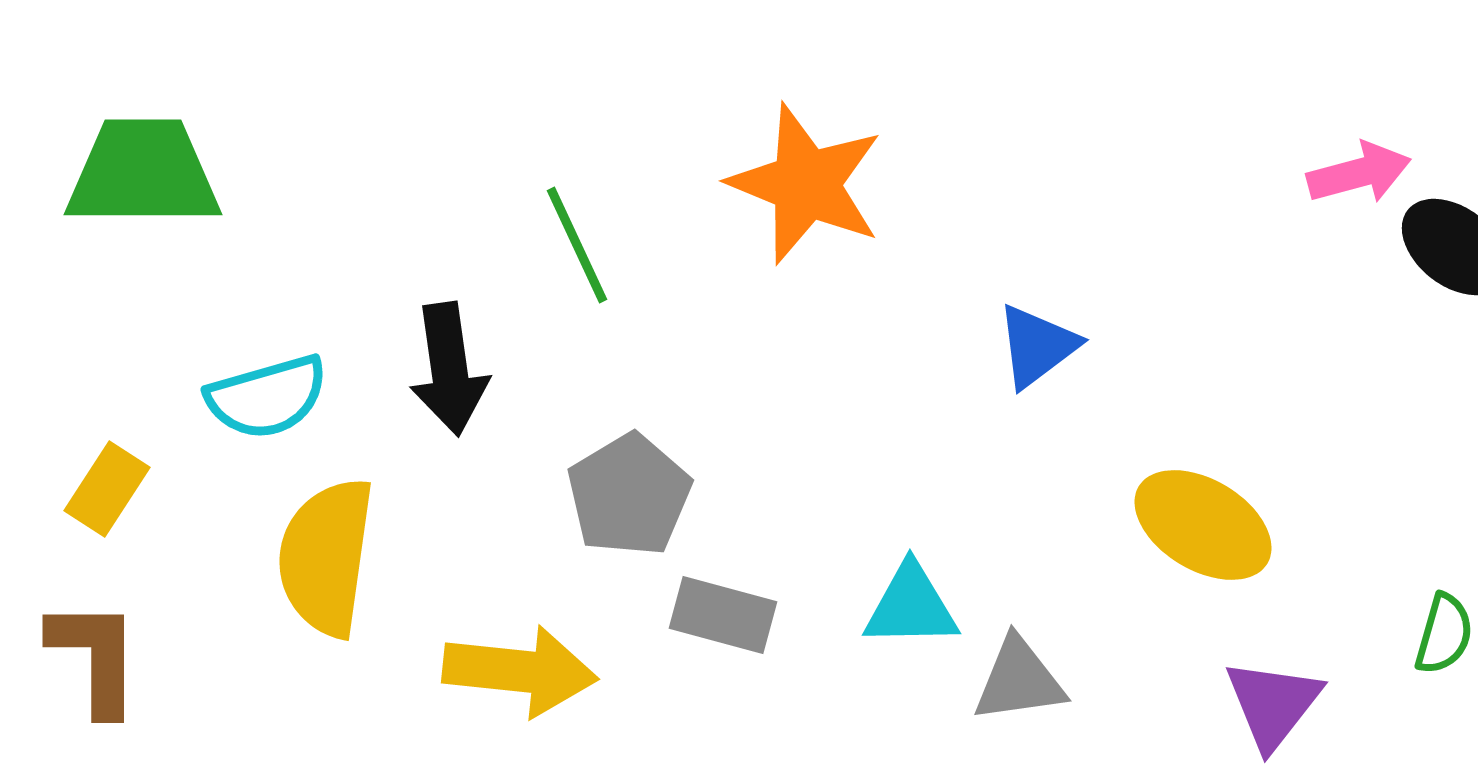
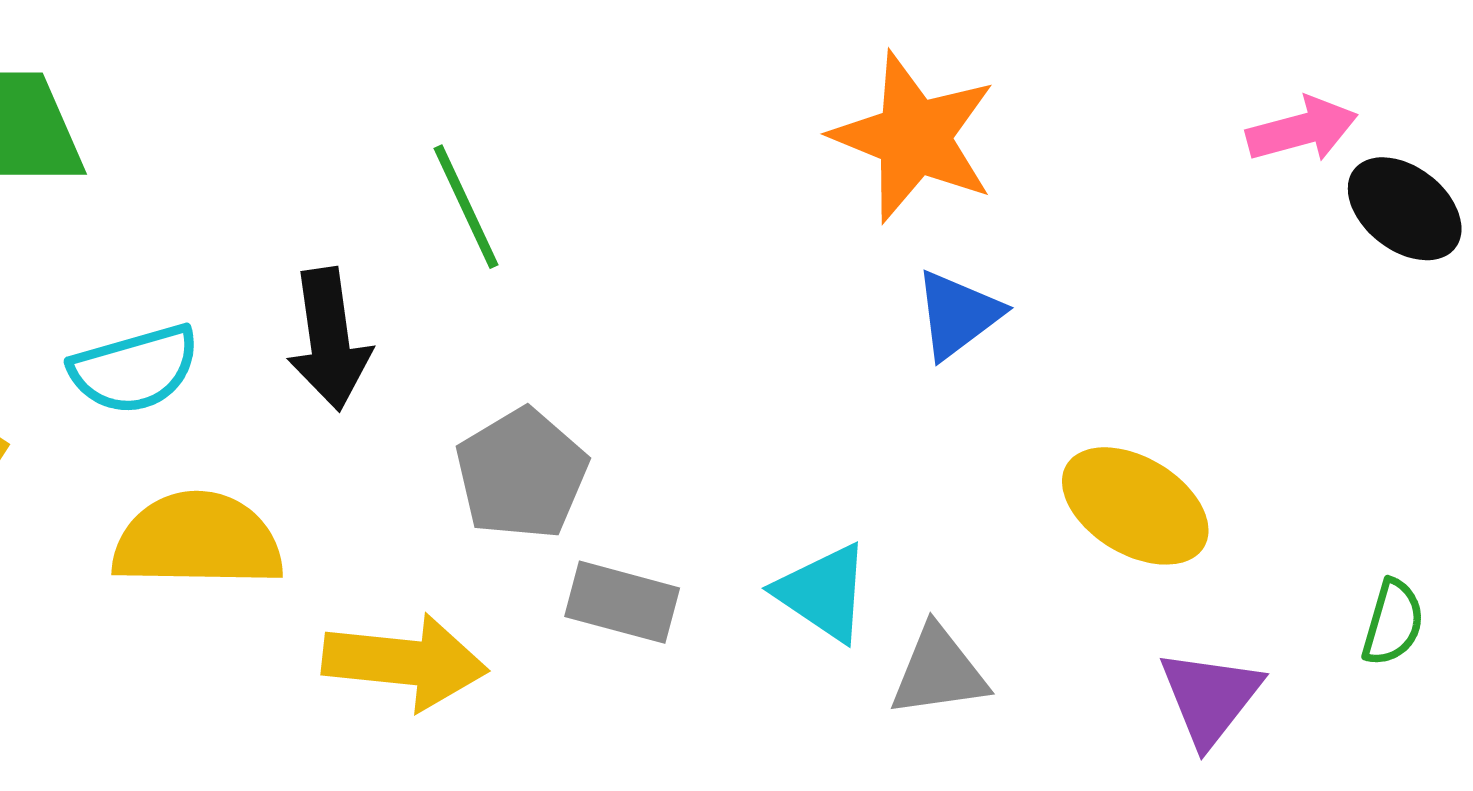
orange star: (806, 184) -> (914, 137), moved
yellow semicircle: (326, 557) -> (198, 540), turned 83
cyan triangle: (911, 606) -> (823, 593), turned 35

